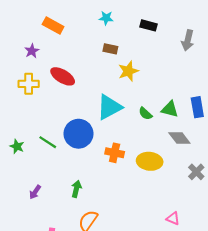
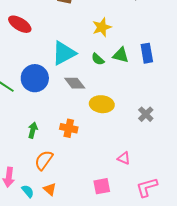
yellow star: (128, 71) -> (102, 27), moved
gray diamond: (179, 138) -> (75, 83), moved
orange cross: (115, 153) -> (69, 128), moved

